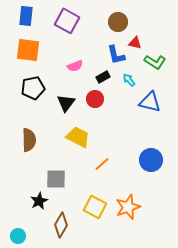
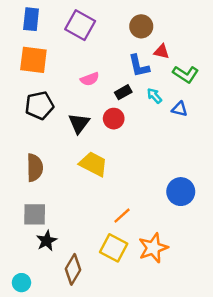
blue triangle: (150, 102) -> (180, 109), moved, size x0.6
orange line: (102, 164) -> (122, 216), moved
gray square: (56, 179) -> (35, 214), moved

